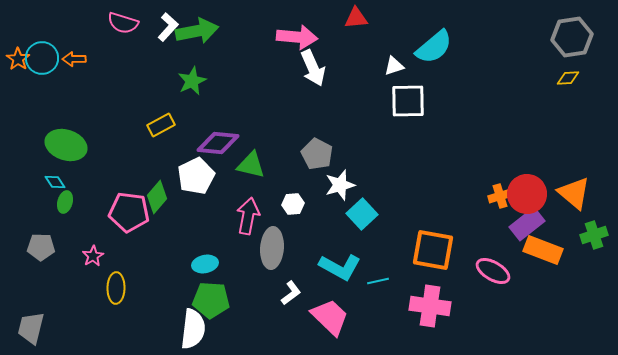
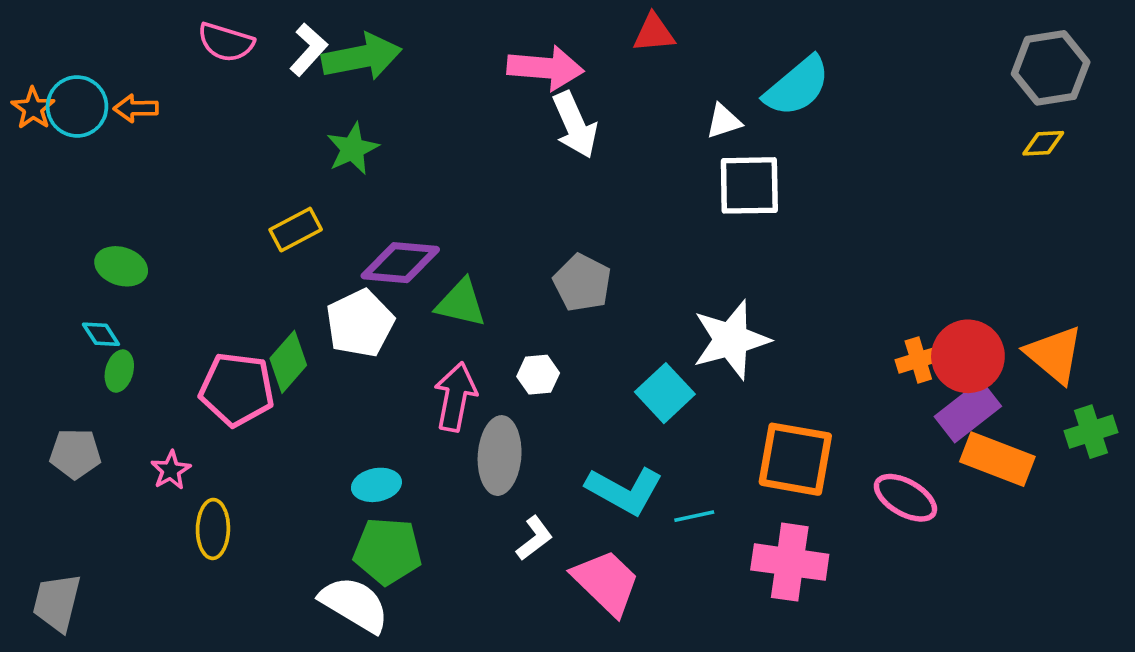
green ellipse: (66, 145) -> (121, 266), size x0.7
white star: (340, 185) -> (731, 340), moved, size x1.4
white semicircle: (193, 329) -> (354, 604), turned -66

